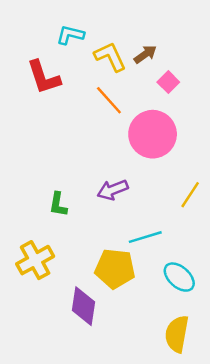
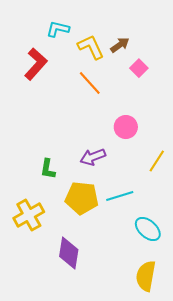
red L-shape: (44, 77) -> (36, 64), turned -120
pink circle: (153, 134) -> (126, 127), moved, size x0.6
yellow pentagon: (115, 269) -> (82, 198), moved

